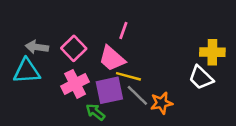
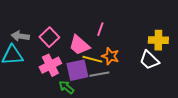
pink line: (123, 31) -> (100, 29), moved
gray line: (137, 95) -> (99, 74), turned -54
orange star: (162, 103) -> (110, 56), moved, turned 30

